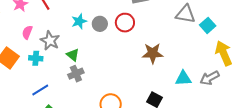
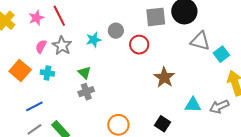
gray circle: (100, 24) -> (116, 31), moved
gray star: (50, 41) -> (62, 46), moved
brown star: (153, 53) -> (164, 77), turned 30
blue line: (40, 90) -> (34, 106), moved

